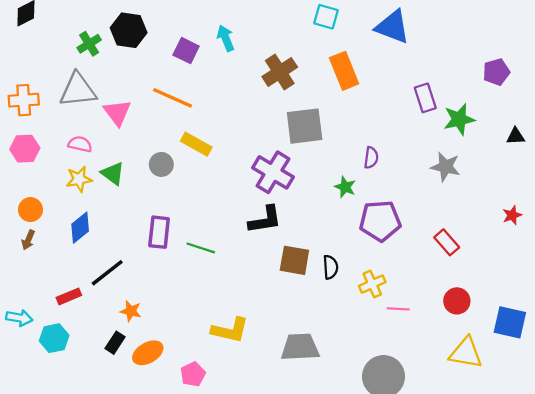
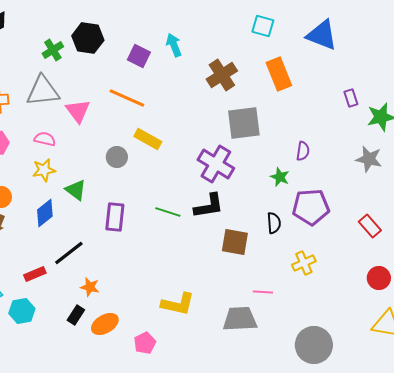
purple rectangle: (425, 98) -> (351, 98), size x0.7
green triangle: (113, 173) -> (76, 190), moved
green line: (201, 248) -> (168, 212), moved
black semicircle: (330, 267) -> (274, 223), moved
pink line: (398, 309) -> (263, 292), moved

